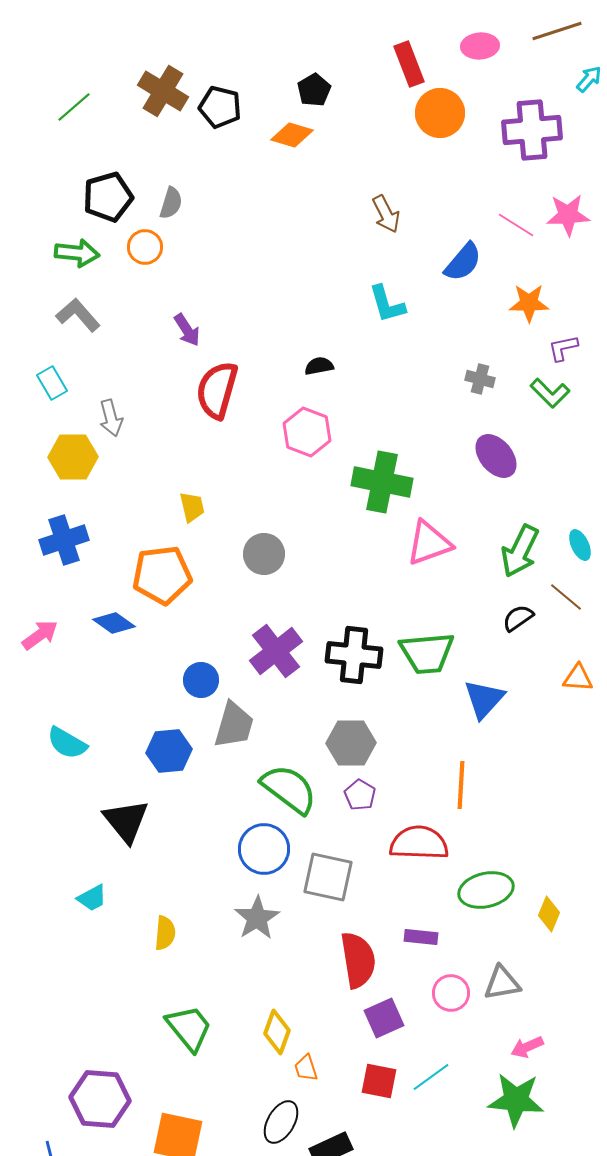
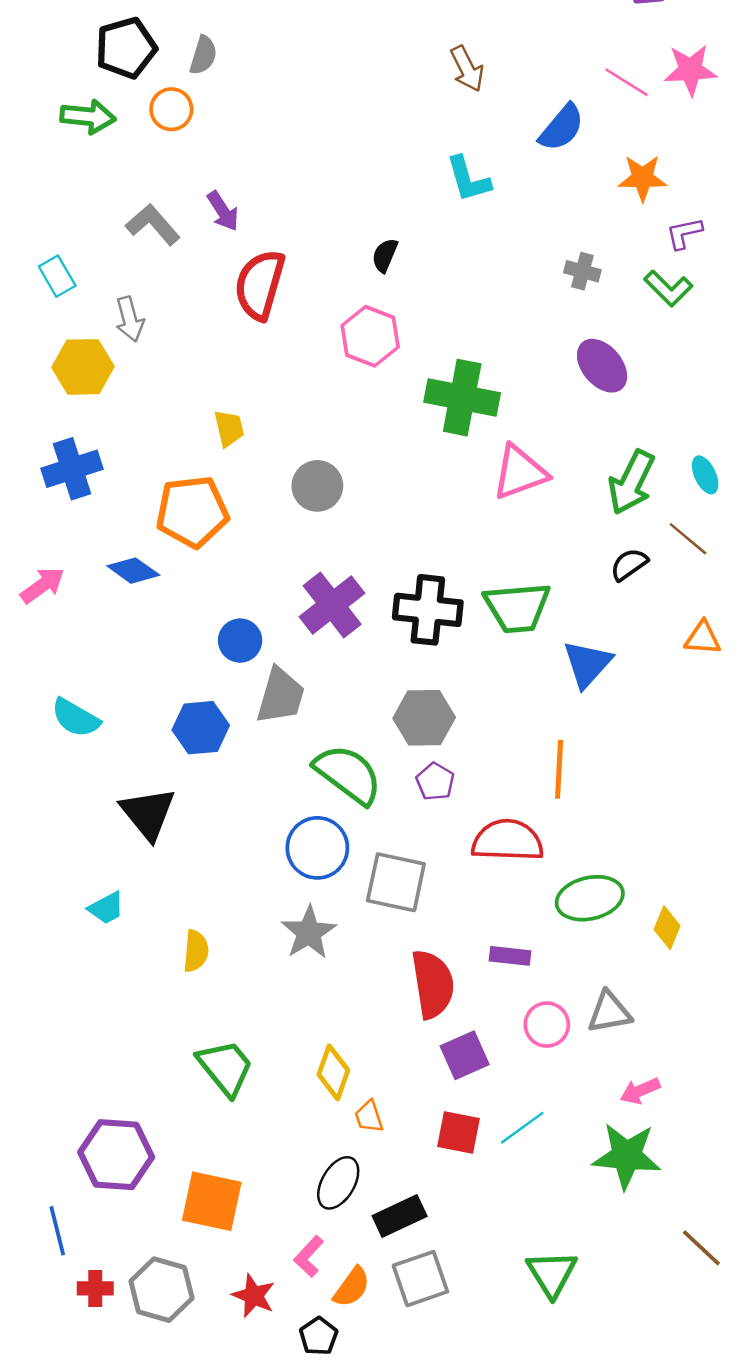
gray L-shape: (78, 315) -> (153, 225), moved
black semicircle: (319, 366) -> (385, 255), turned -56

